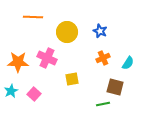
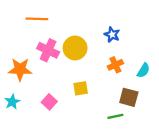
yellow circle: (67, 32) -> (75, 48), moved
pink cross: (47, 58) -> (48, 50), moved
pink square: (34, 94) -> (49, 102), moved

